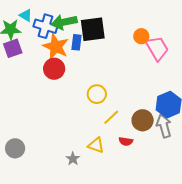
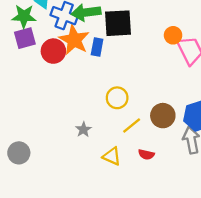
blue rectangle: (77, 42) -> (97, 47), moved
red circle: (54, 69) -> (53, 51), moved
brown circle: (143, 120) -> (163, 116), moved
gray star: (73, 159) -> (83, 130), moved

